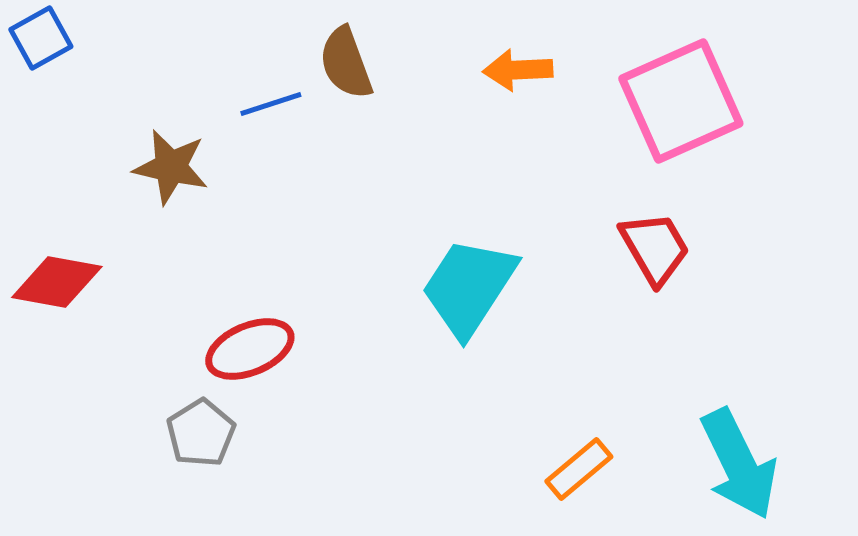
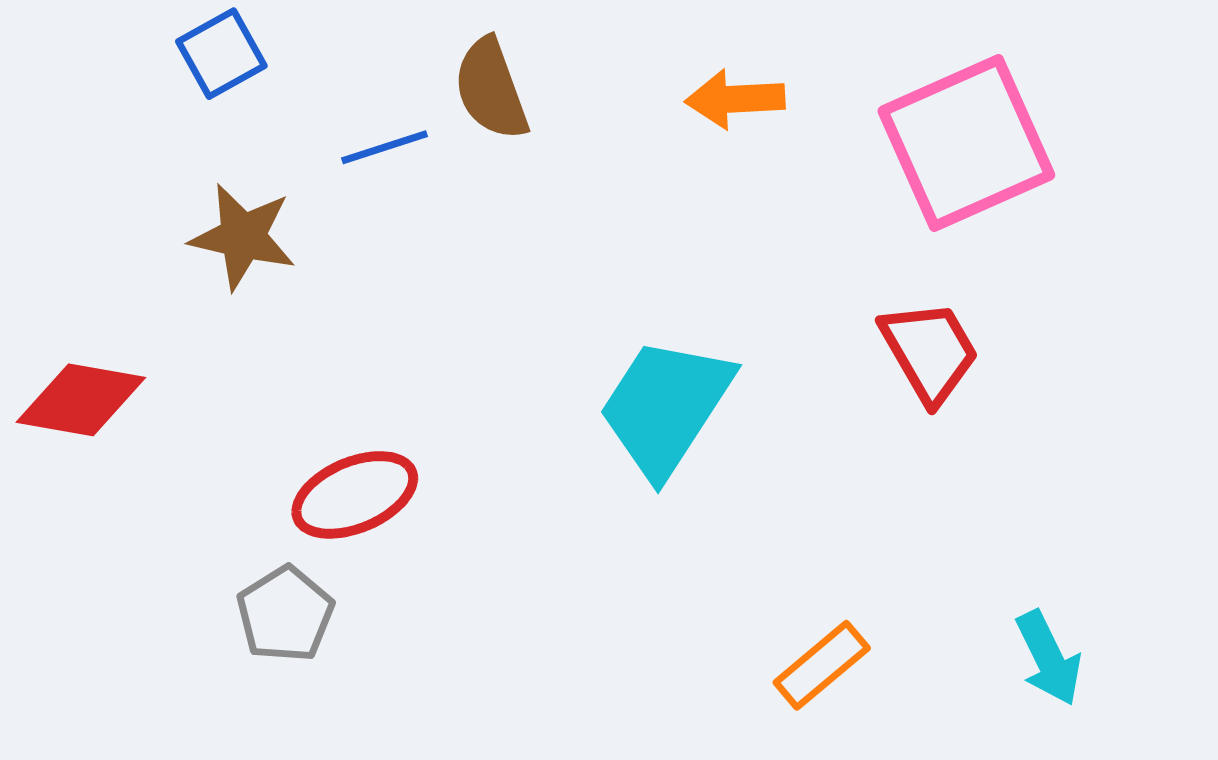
blue square: (41, 38) -> (221, 54), moved
cyan arrow: (739, 464) -> (1049, 658), size x0.6

